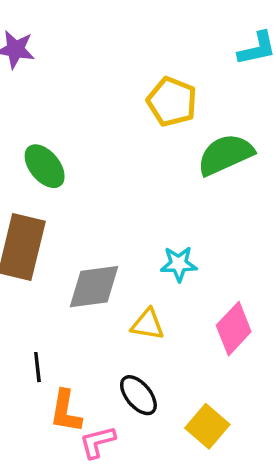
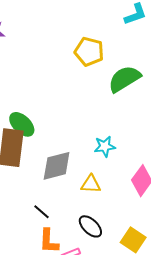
green ellipse: (45, 166) -> (22, 124), moved
black line: (37, 367) -> (41, 212), moved, turned -36

